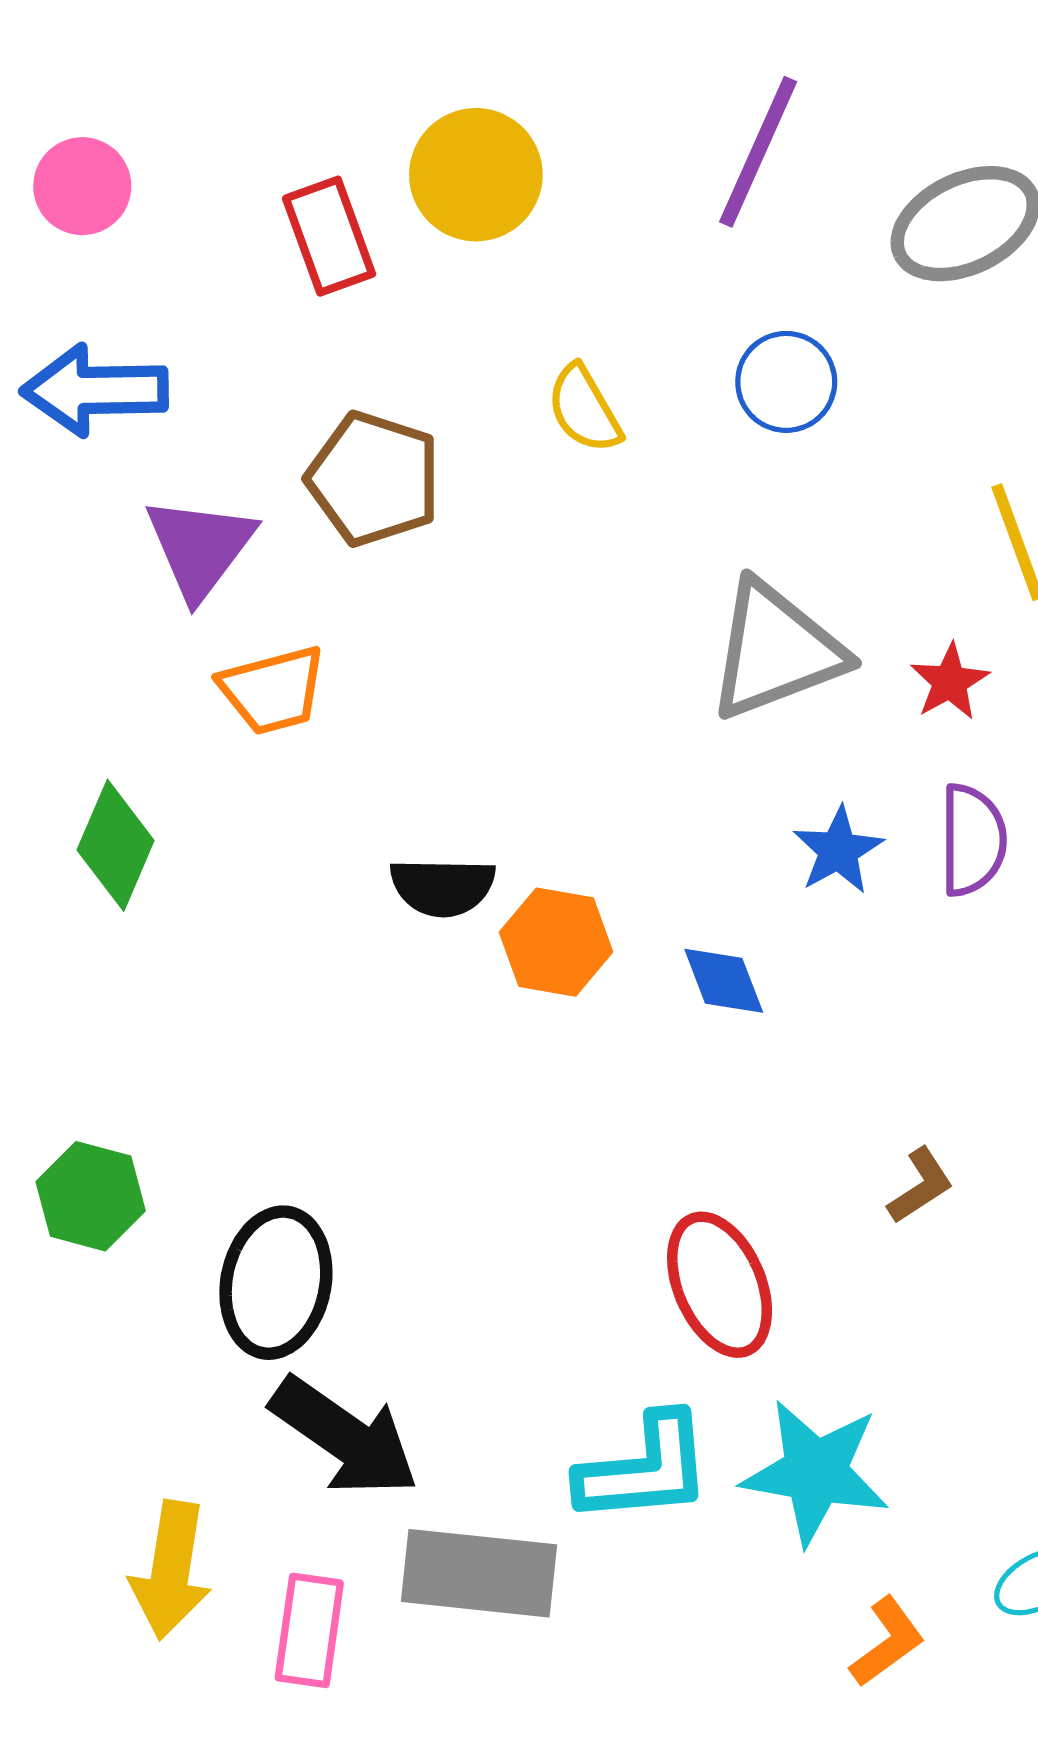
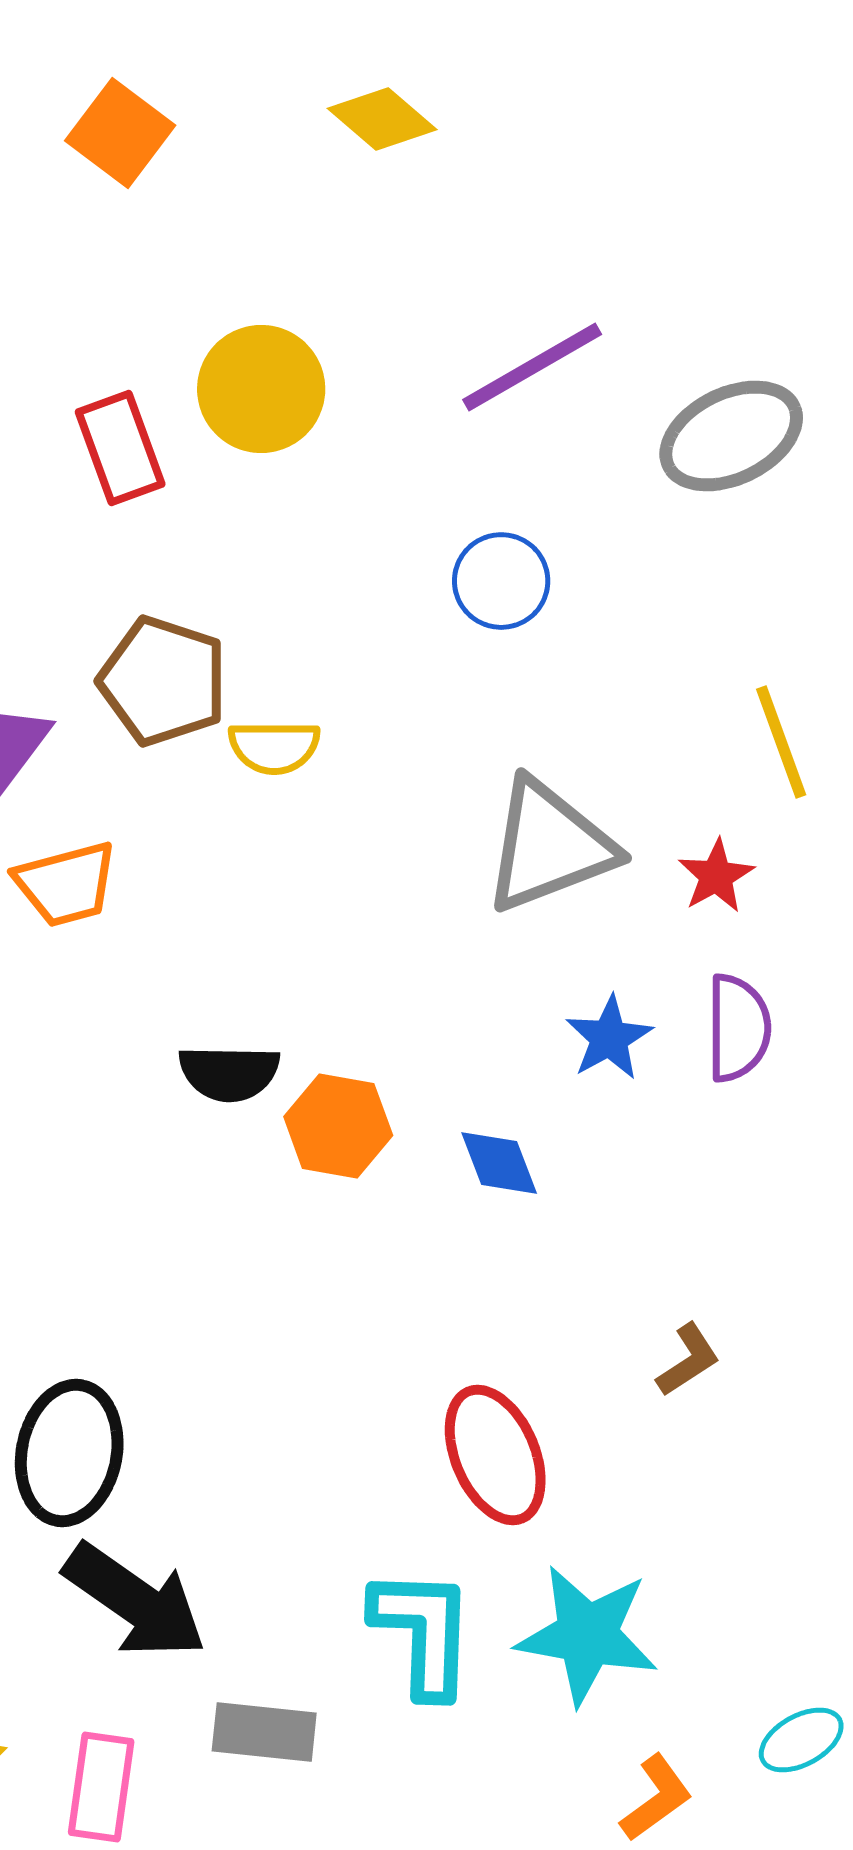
purple line: (758, 152) -> (532, 367), turned 36
blue circle: (786, 382) -> (501, 581), moved
yellow semicircle: (584, 409) -> (274, 747), moved, turned -60
cyan L-shape: (645, 1469) -> (423, 1632), turned -83
gray rectangle: (479, 1573) -> (264, 1732), size x0.7

